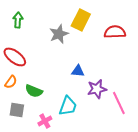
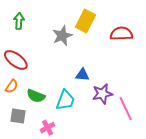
cyan trapezoid: (68, 106) -> (65, 100), moved

